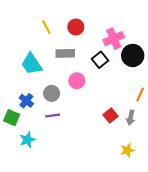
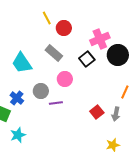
yellow line: (46, 27) -> (47, 18), moved
gray rectangle: (65, 53) -> (54, 53), turned 42
purple line: (53, 116) -> (56, 103), moved

